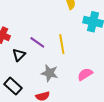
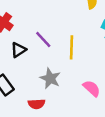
pink semicircle: (85, 74) -> (92, 88), turned 63

